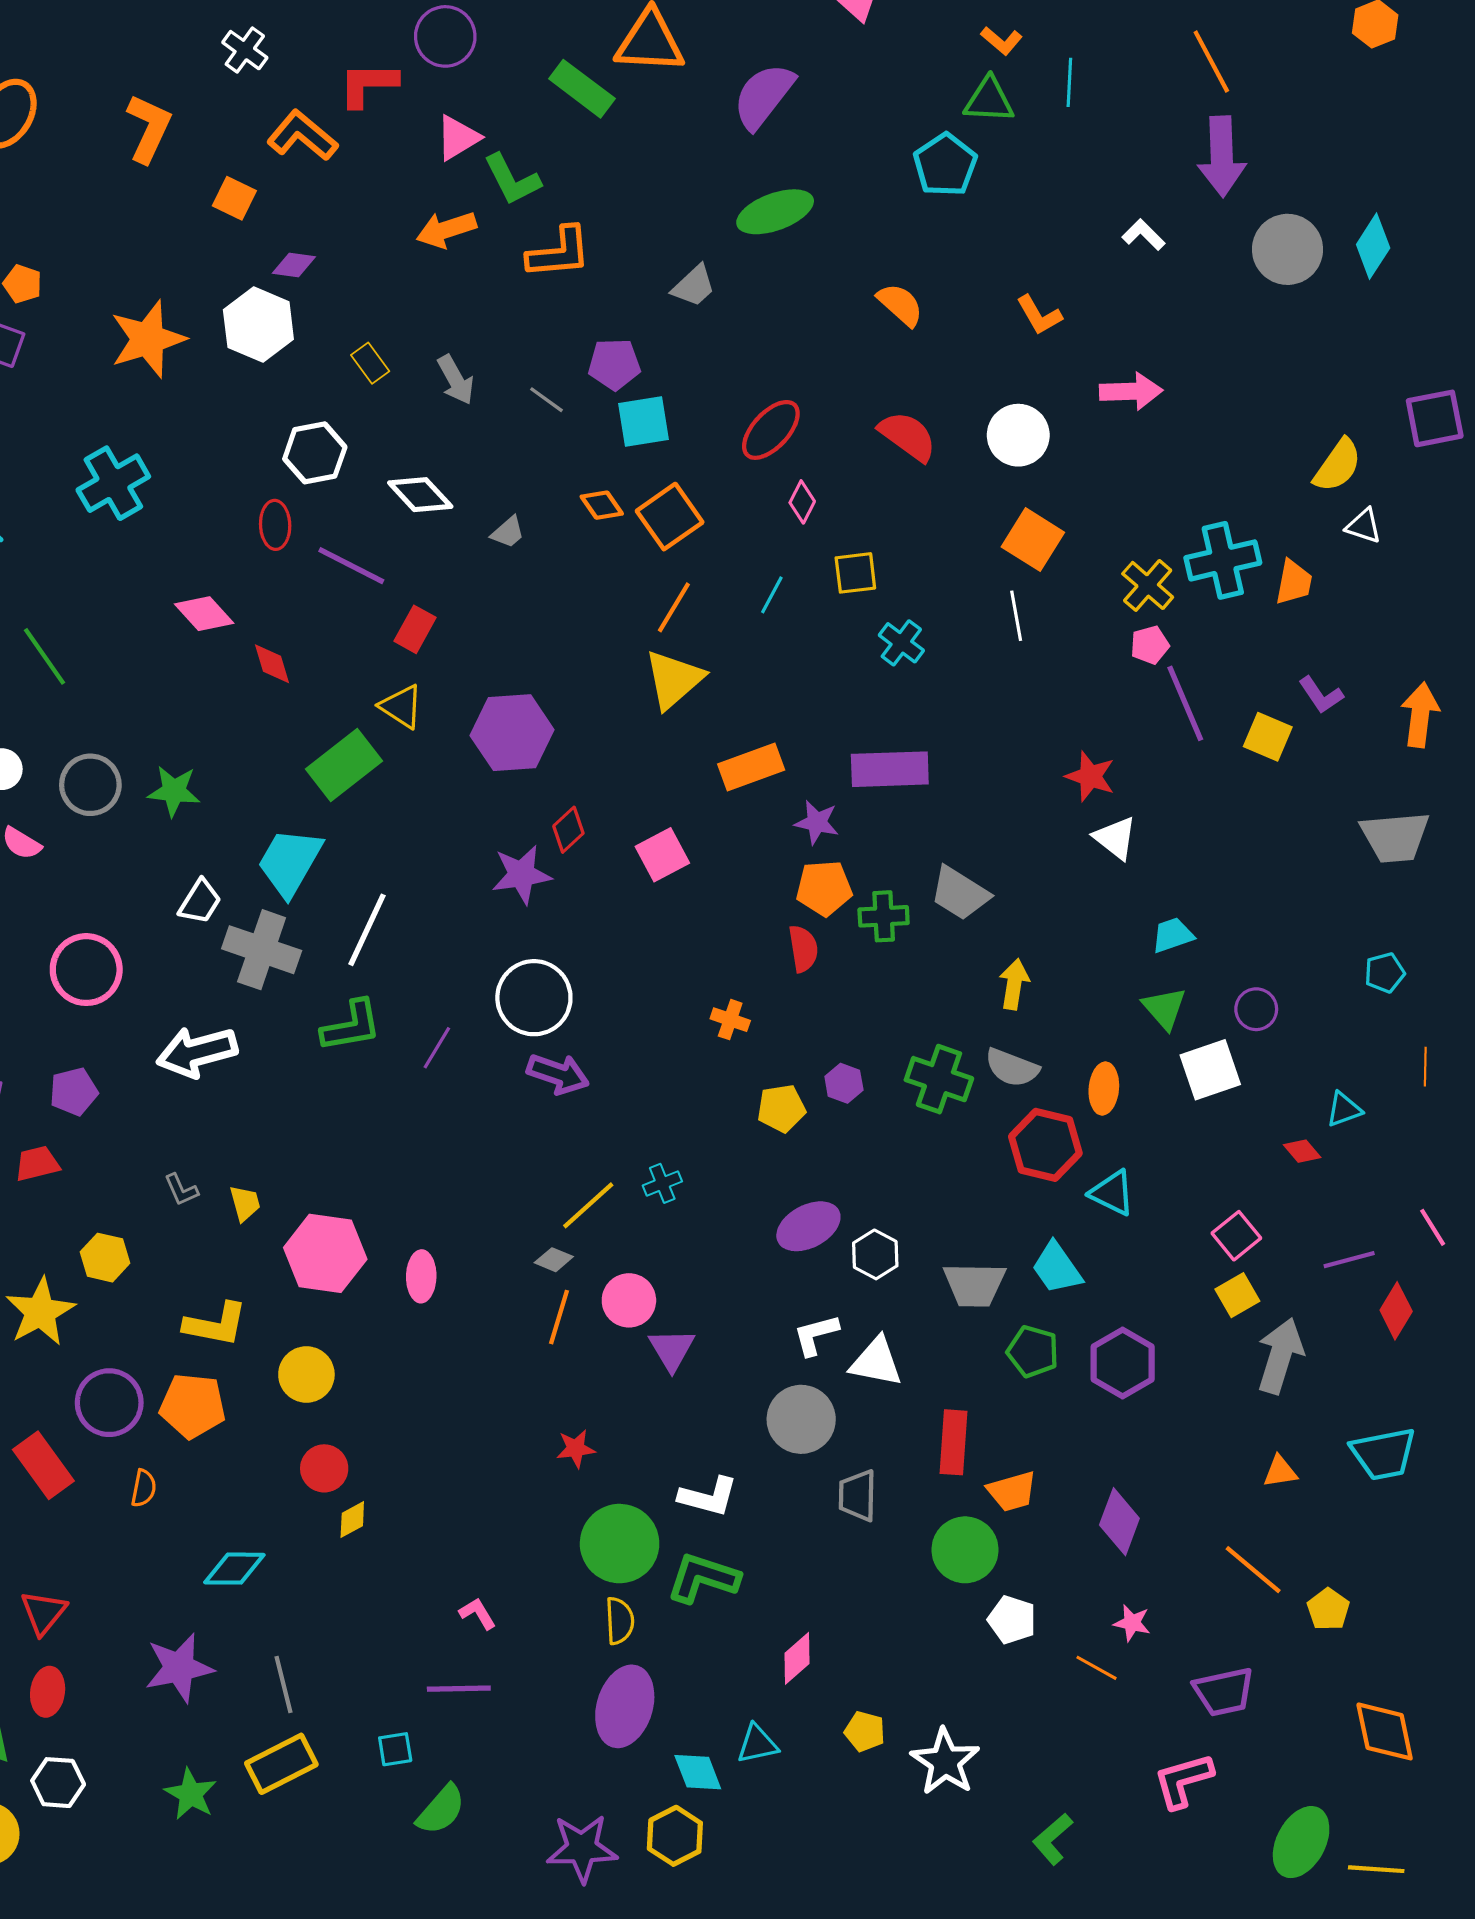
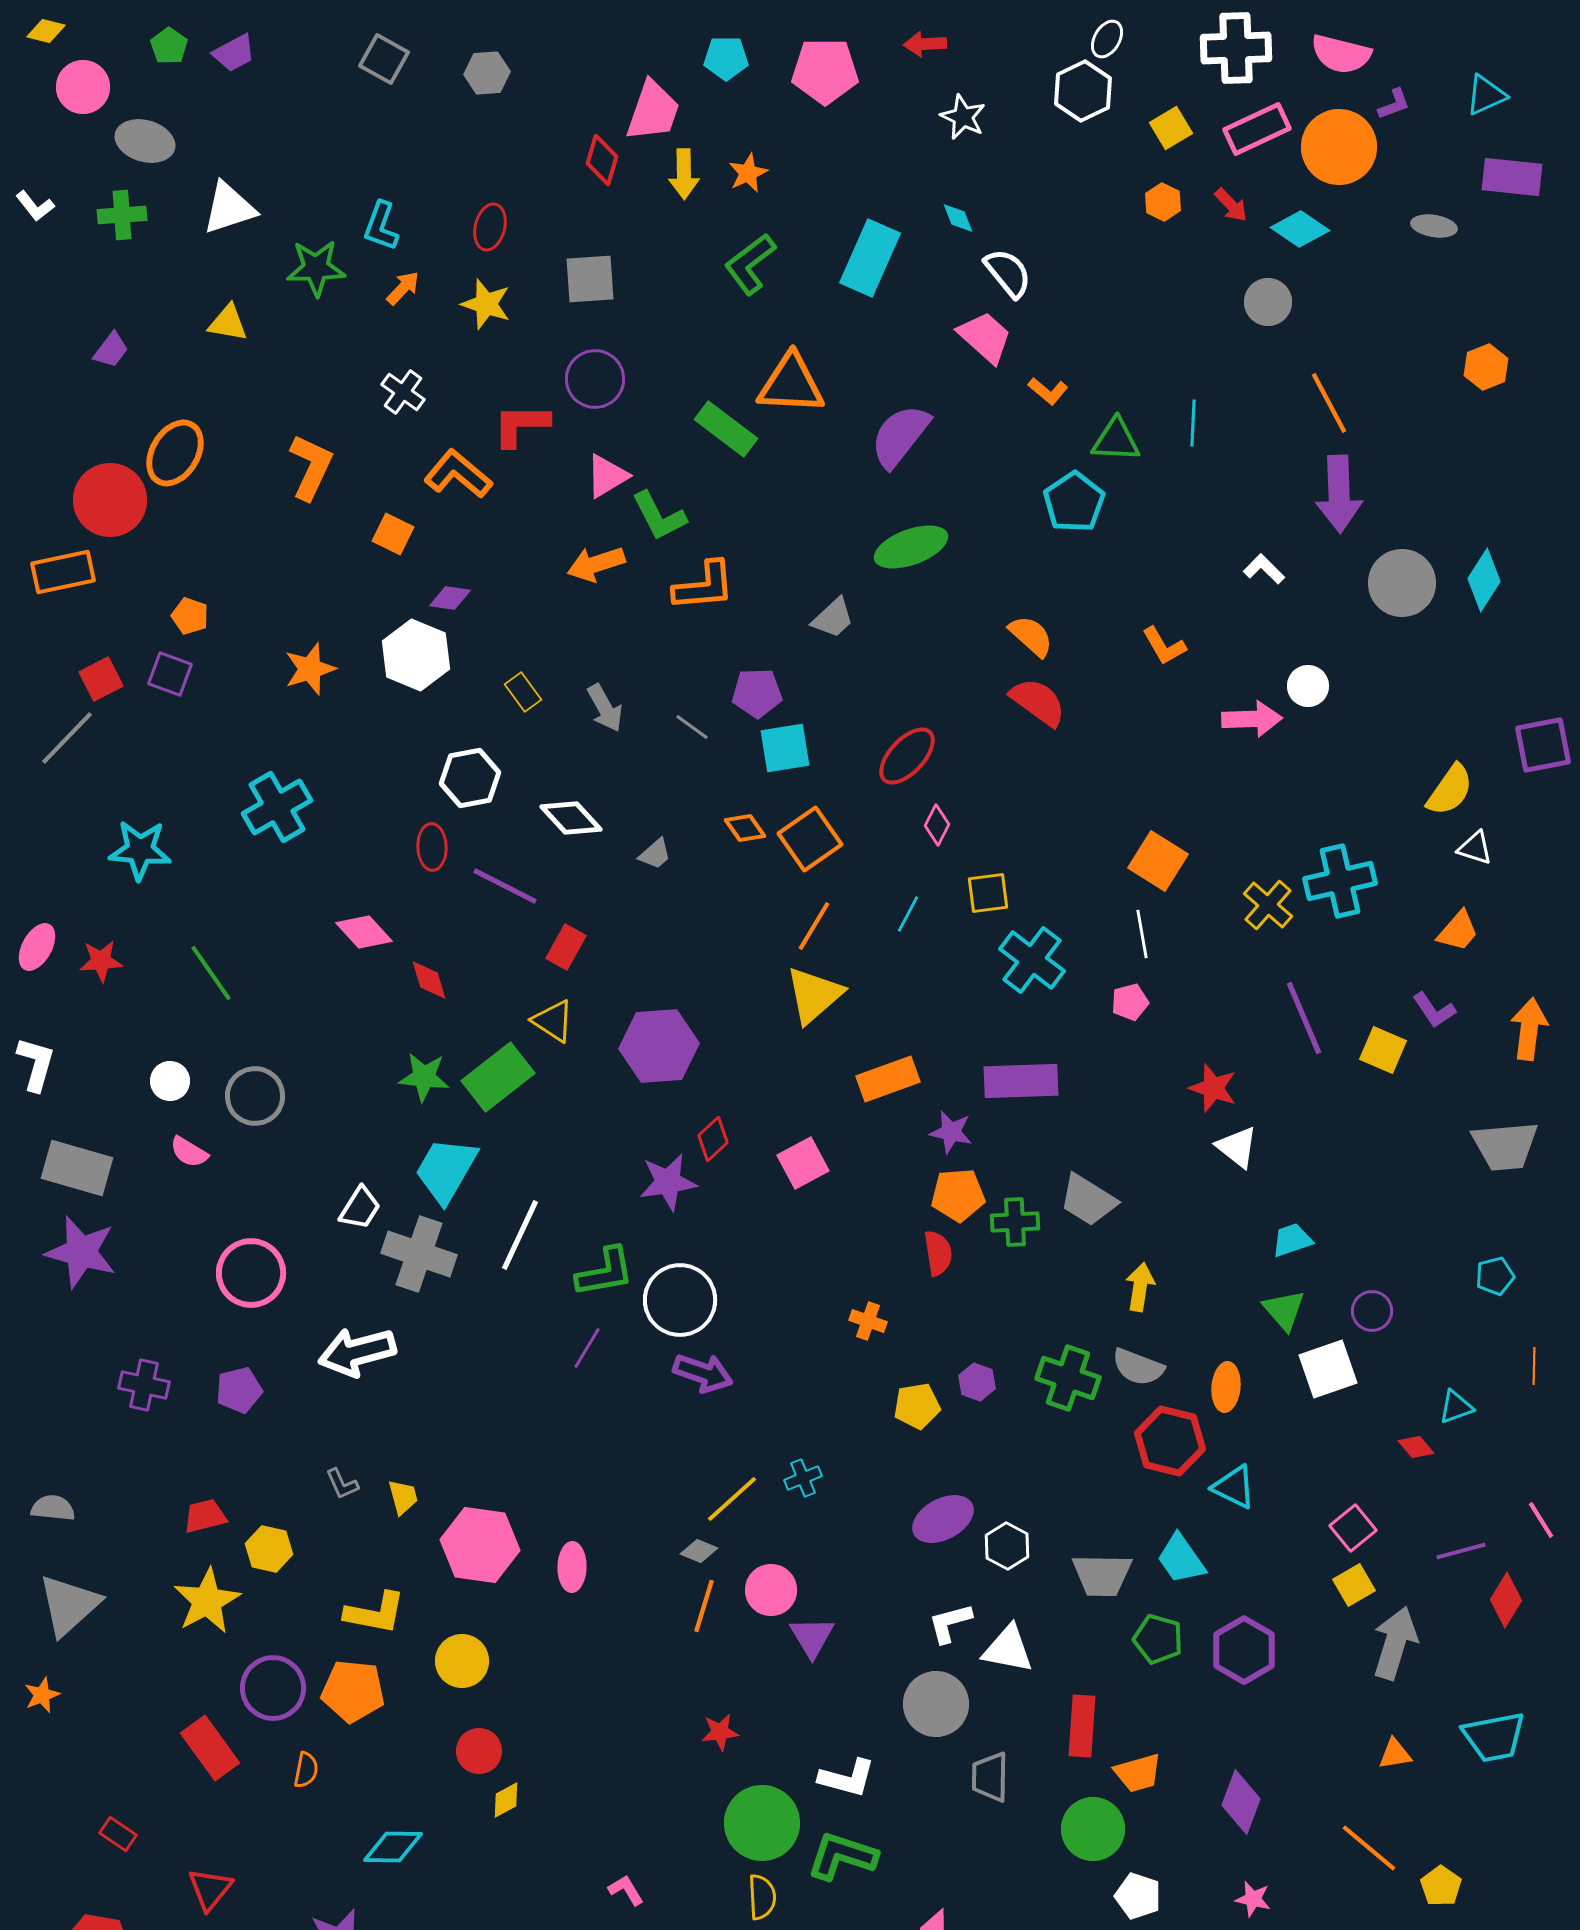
orange L-shape: (1002, 41) -> (1048, 391), moved
orange star: (148, 339) -> (310, 669), size x0.7
white circle: (1018, 435) -> (1308, 686), moved, size x0.7
red semicircle: (908, 436) -> (1038, 702), moved
orange trapezoid: (1294, 582) -> (1458, 931), moved, turned 30
cyan cross: (901, 643) -> (1032, 960), size x1.5
pink pentagon: (1150, 645) -> (1130, 1002), moved
green star: (174, 791) -> (424, 1077), moved
green L-shape: (351, 1026) -> (605, 1272), moved
red trapezoid: (37, 1164) -> (205, 1516), moved

